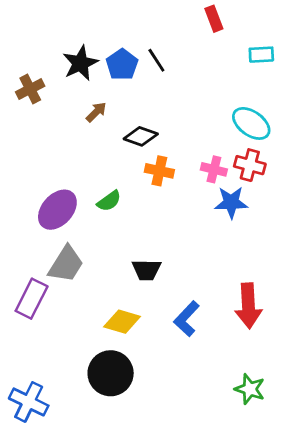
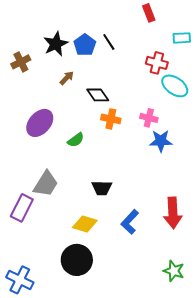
black diamond: (141, 136) -> (98, 95), turned 35
red cross: (250, 165) -> (157, 63), moved
purple ellipse: (57, 210) -> (40, 123), moved

